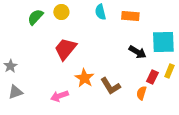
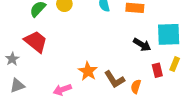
red trapezoid: (65, 49) -> (36, 42), moved, turned 90
red rectangle: (152, 77) -> (157, 70), turned -40
orange semicircle: (141, 93) -> (136, 87), moved

